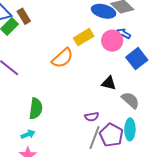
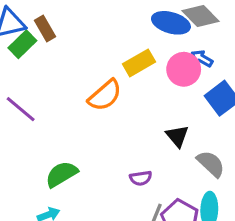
black triangle: (109, 83) -> (177, 136), turned 35
green semicircle: (36, 109) -> (61, 174), turned -130
purple semicircle: (92, 117) -> (141, 178), moved

